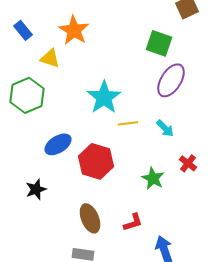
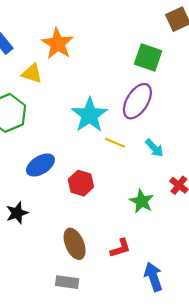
purple ellipse: (171, 80) -> (137, 101), moved
yellow line: (128, 123) -> (115, 143), turned 30
red hexagon: (96, 161) -> (81, 183), size x0.7

